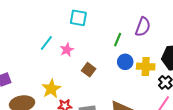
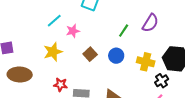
blue circle: (125, 62) -> (116, 56), moved
yellow star: (51, 89) -> (53, 52), moved

